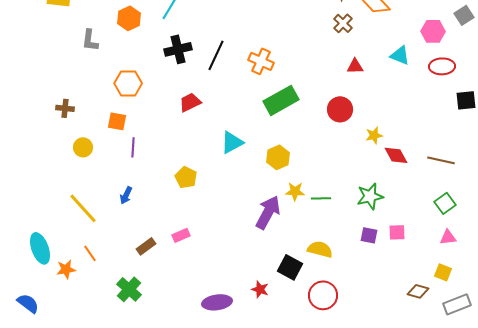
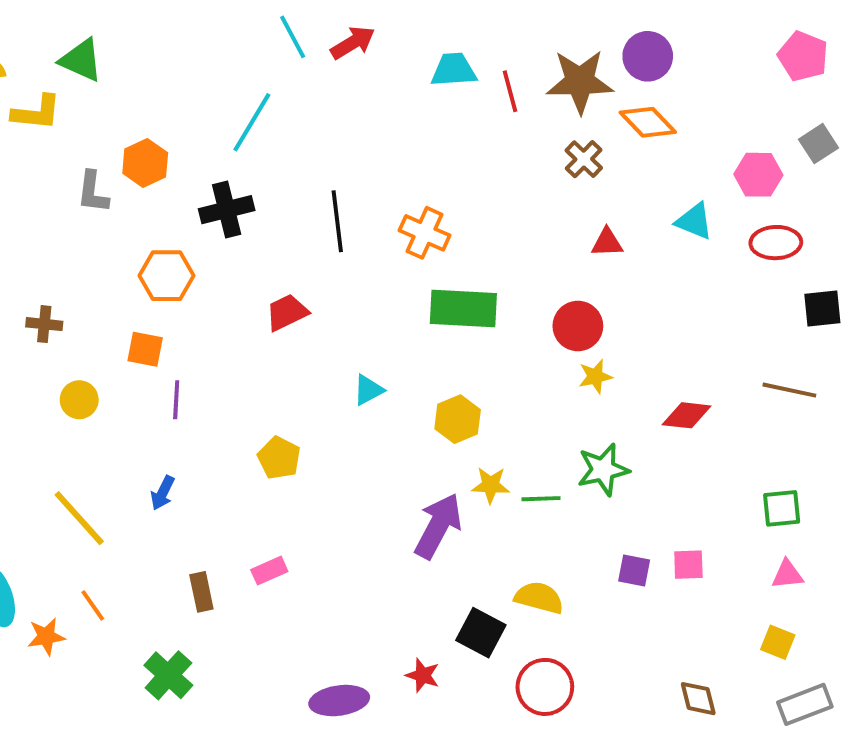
orange hexagon: (129, 18) -> (145, 163), moved
black cross: (178, 49) -> (227, 210), moved
black line: (216, 55) -> (337, 221), turned -32
green rectangle: (281, 100) -> (463, 309), turned 32
yellow star: (374, 135) -> (595, 376), moved
cyan triangle: (232, 142) -> (368, 390), size x0.7
red diamond: (396, 155) -> (687, 415), turned -55
brown line: (441, 160) -> (789, 390), moved
green star: (370, 196) -> (603, 470), moved
green square: (445, 203) -> (782, 508), turned 30
brown rectangle: (146, 246) -> (201, 592), turned -66
brown diamond: (418, 291) -> (698, 699), moved, turned 60

